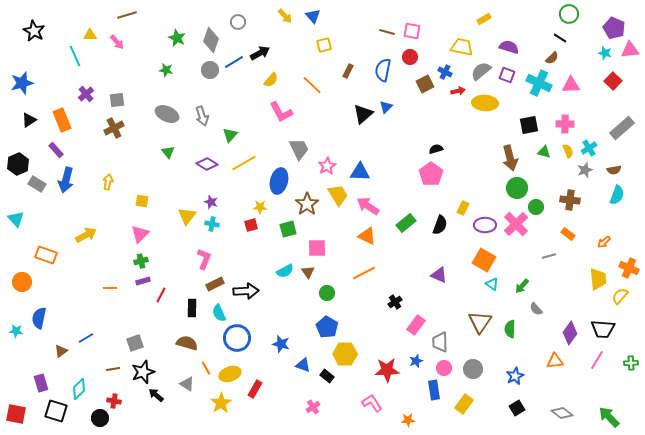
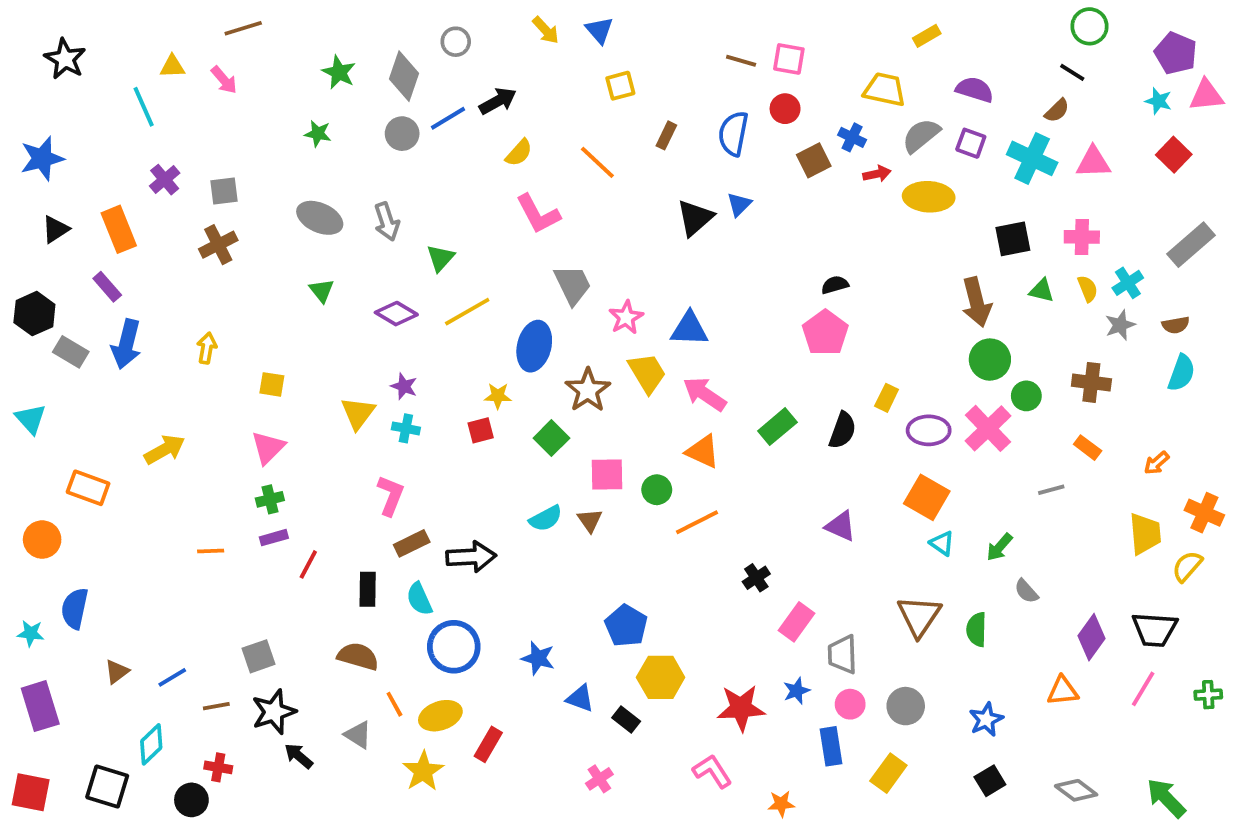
green square: (288, 229) -> (551, 438), turned -30
green circle: (327, 293) -> (657, 490), moved
blue line: (86, 338) -> (172, 677), moved
purple rectangle: (41, 383) -> (40, 706), moved, size x1.4

